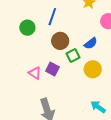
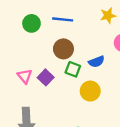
blue line: (52, 17) -> (63, 19), turned 60
green square: (73, 55) -> (73, 69), turned 32

